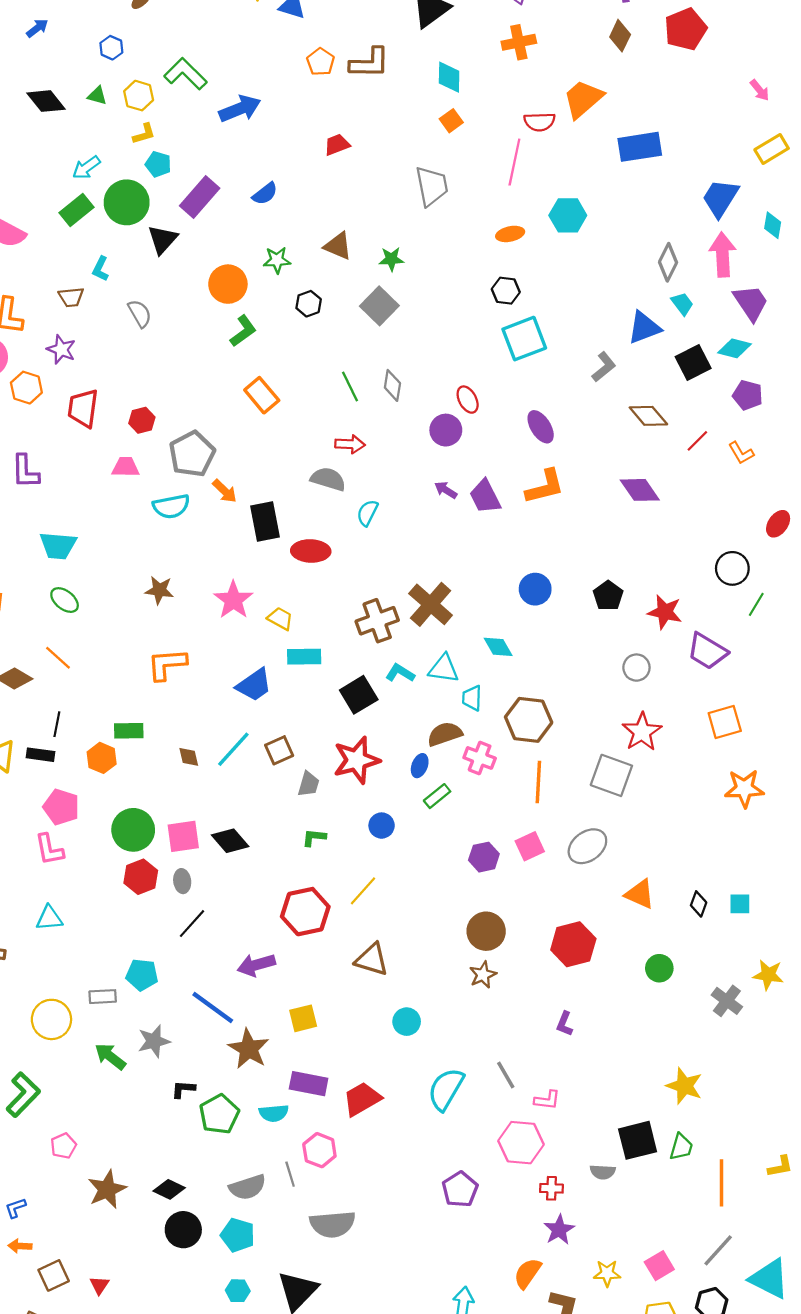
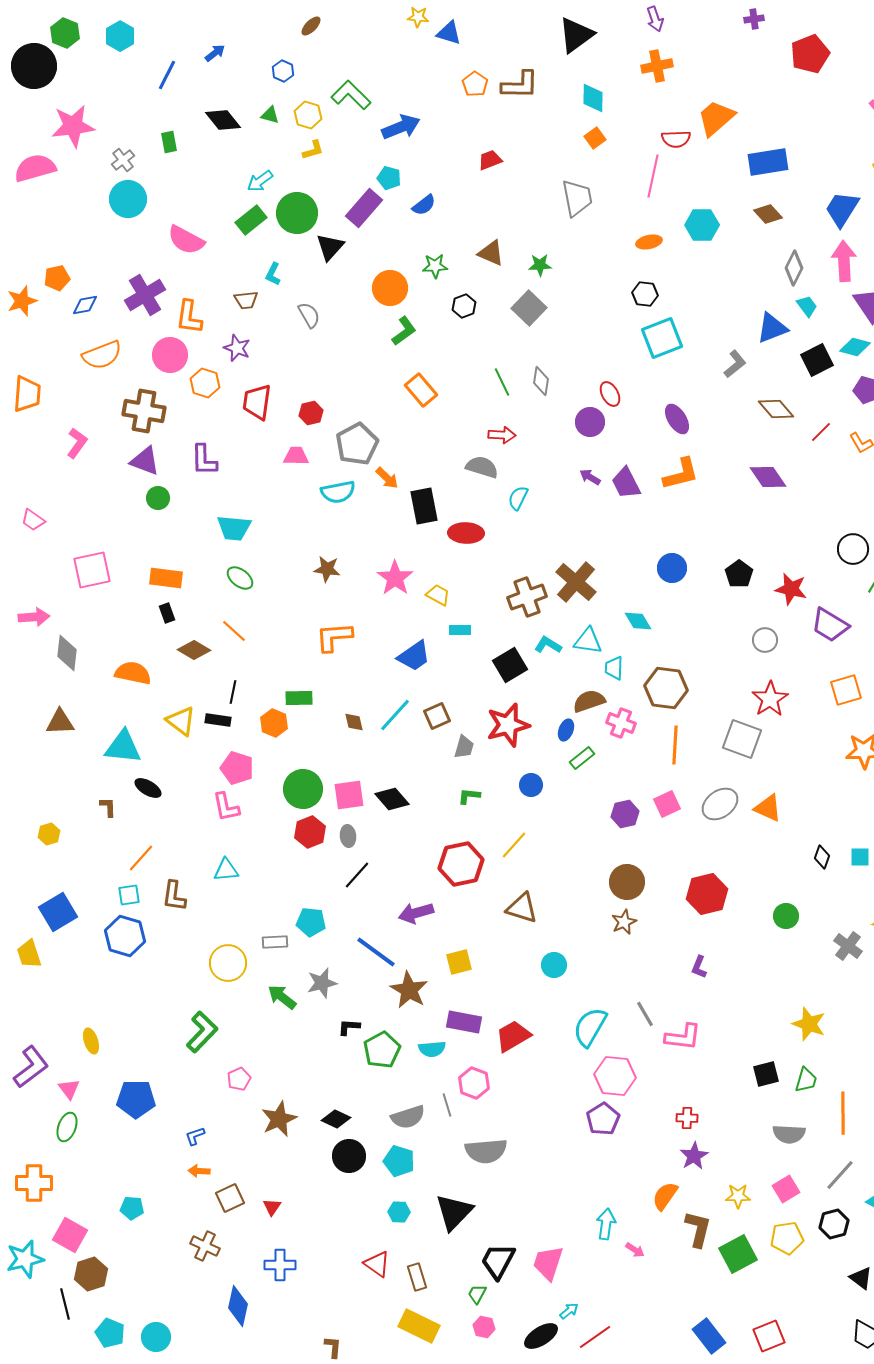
brown diamond: (620, 36) -> (768, 214), moved, turned -68
cyan pentagon: (158, 164) -> (389, 178), moved
cyan rectangle: (304, 657) -> (460, 630), size x0.7
orange triangle: (640, 894) -> (768, 808), moved
pink L-shape: (547, 1100) -> (683, 1037), size x1.5
black square: (638, 1140) -> (766, 1074), size x0.7
pink hexagon: (521, 1143) -> (615, 1076), moved
gray semicircle: (603, 1172) -> (789, 1134), moved, size x1.4

